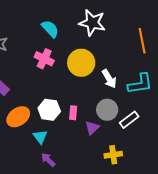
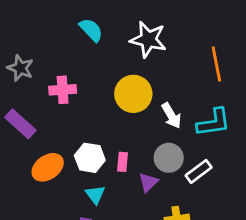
cyan semicircle: (50, 29) -> (91, 30), moved
pink cross: (44, 59) -> (63, 90), moved, turned -30
cyan triangle: (40, 137) -> (95, 195), moved

